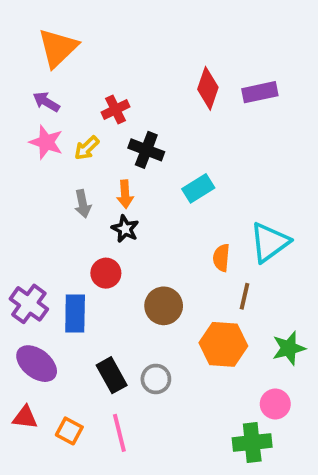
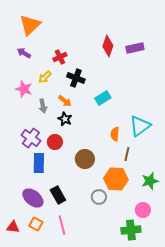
pink star: (46, 142) -> (24, 89), moved
orange arrow: (125, 194) -> (65, 101), turned -48
purple cross: (29, 304) -> (31, 138), moved
purple ellipse: (37, 364) -> (33, 198), moved
gray circle: (156, 379) -> (99, 197), moved
red triangle: (25, 417) -> (13, 227), moved

